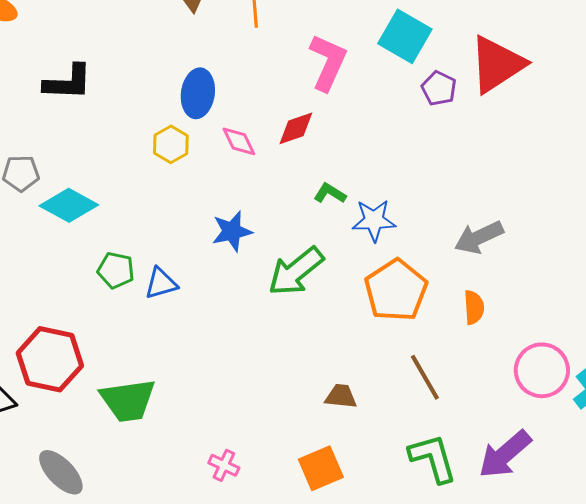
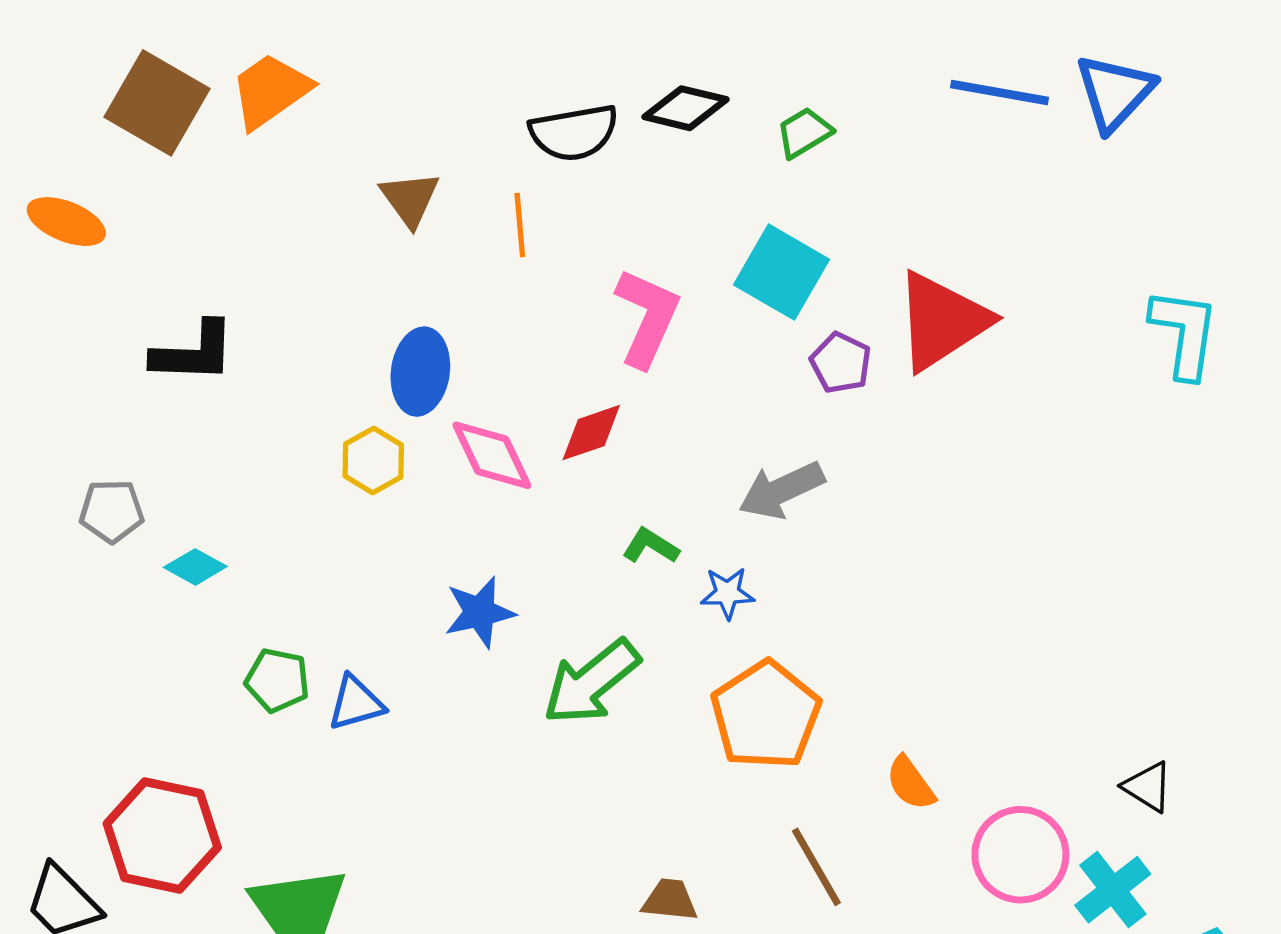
pink diamond: (239, 141) -> (492, 455), size x1.4
cyan diamond: (69, 205) -> (195, 567), size x0.6
blue star: (374, 220) -> (727, 593), size x0.7
gray arrow: (479, 237) -> (781, 490), moved
orange semicircle: (474, 307) -> (911, 783), moved, turned 148

